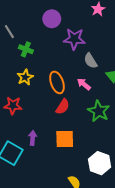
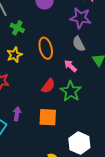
purple star: (74, 39) -> (80, 18), moved
orange ellipse: (57, 82) -> (46, 48), moved
green star: (99, 111) -> (71, 91), moved

